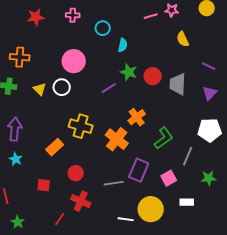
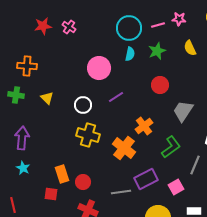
pink cross: (73, 15) -> (69, 27), moved, turned 32
cyan circle: (103, 28) -> (129, 28), moved, size x1.6
pink circle: (74, 61) -> (99, 68), moved
green star: (129, 72) -> (157, 51), moved, turned 30
gray trapezoid: (178, 84) -> (183, 111), moved, turned 30
white circle: (62, 87) -> (83, 105), moved
orange rectangle: (55, 147) -> (62, 174), moved, turned -66
purple rectangle: (139, 170) -> (146, 179), turned 40

